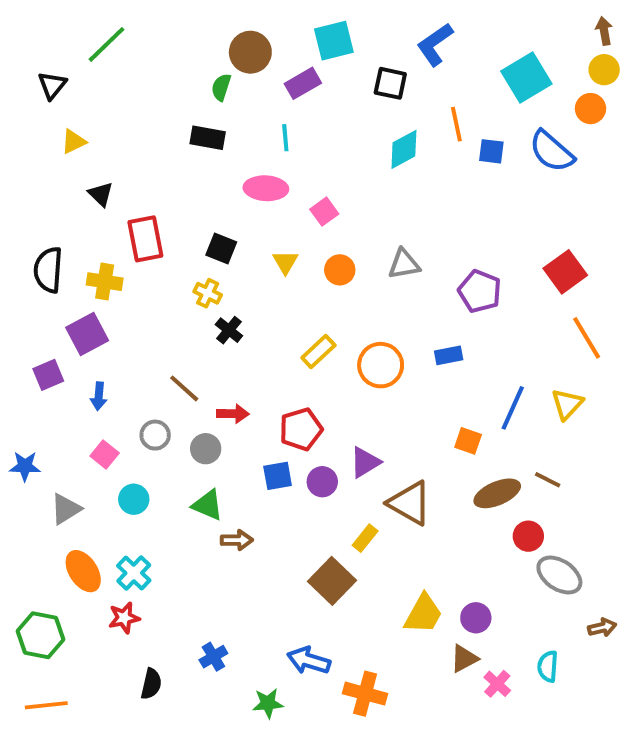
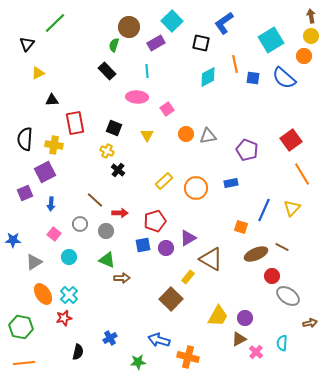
cyan square: (334, 41) -> (172, 21), turned -30
black rectangle: (208, 138) -> (107, 71), turned 36
black triangle: (101, 194) -> (52, 100), turned -48
orange circle: (340, 270) -> (186, 134), moved

